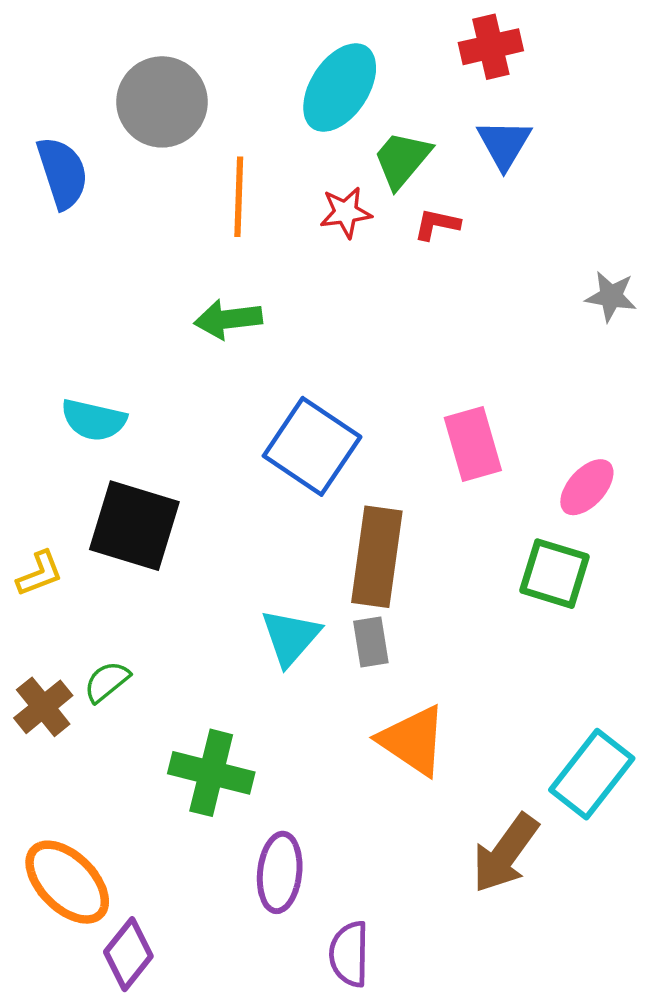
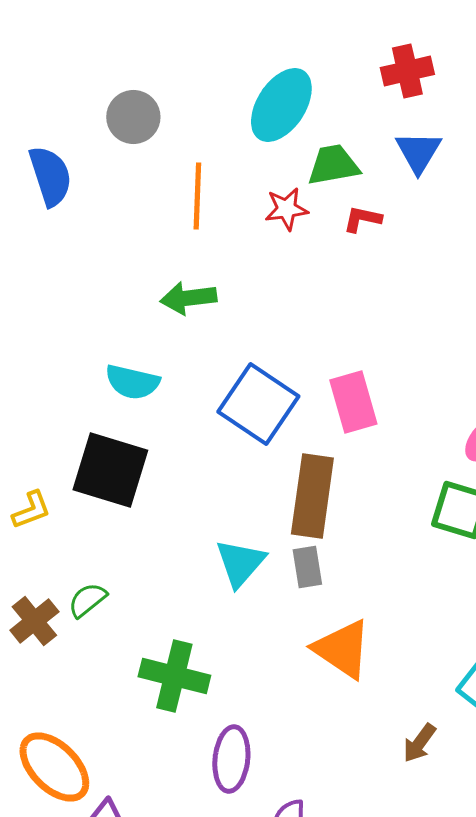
gray circle: (162, 102) -> (133, 117), size x0.7
green trapezoid: (402, 160) -> (333, 165), turned 40
cyan semicircle: (94, 420) -> (132, 382), moved
pink rectangle: (473, 444) -> (353, 402), moved
brown arrow: (505, 853) -> (419, 743), size x0.6

